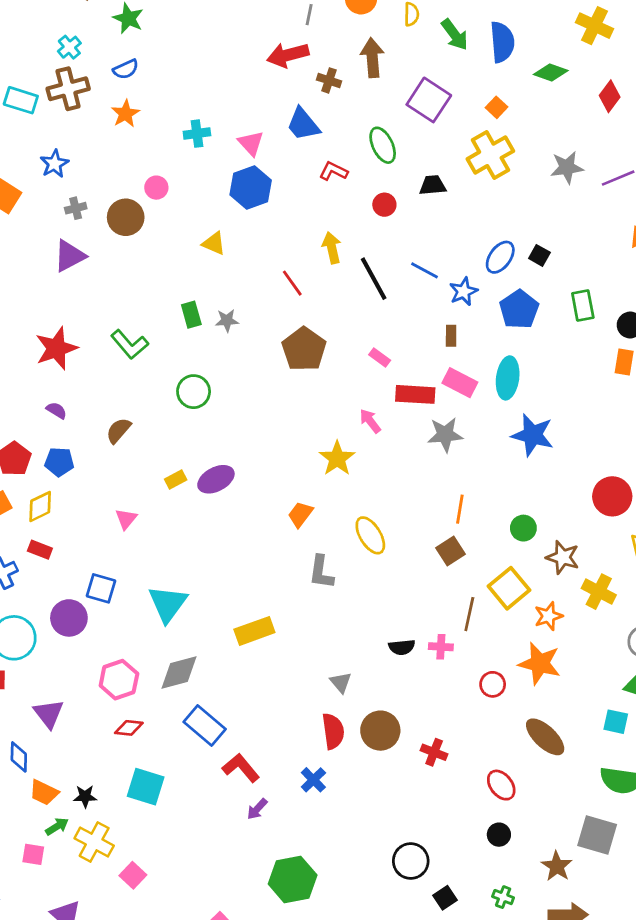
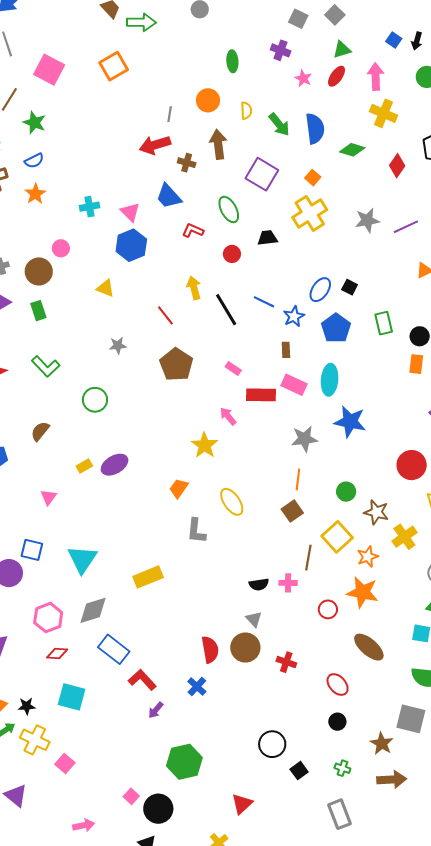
green rectangle: (191, 315) -> (38, 311), moved
gray star: (445, 435) -> (304, 439), moved
yellow cross: (599, 592) -> (404, 537), turned 30
gray triangle: (341, 682) -> (254, 619), moved

